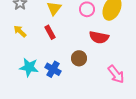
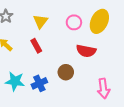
blue cross: (53, 69) -> (39, 83), turned 35
pink arrow: (116, 74) -> (103, 88), turned 30

